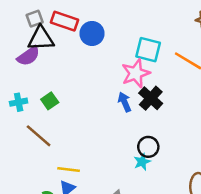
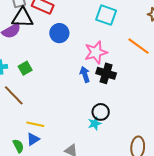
blue circle: (92, 34) -> (59, 33), moved
cyan square: (148, 50) -> (106, 15), moved
black cross: (151, 98) -> (106, 73), turned -30

